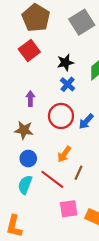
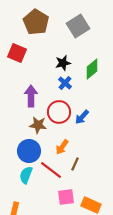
red square: (29, 51) -> (17, 53), moved, turned -30
purple arrow: (30, 99) -> (31, 96), size x1.5
brown star: (24, 130) -> (38, 125), moved
blue circle: (28, 159) -> (29, 151), size x1.5

